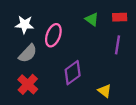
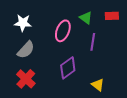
pink ellipse: (53, 35) -> (63, 31), moved
purple line: (117, 45) -> (93, 42), moved

